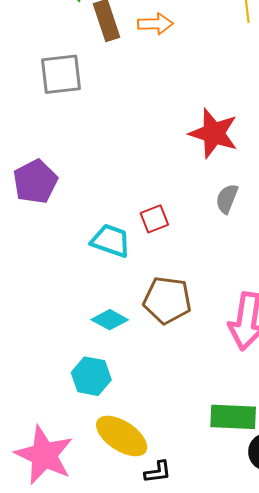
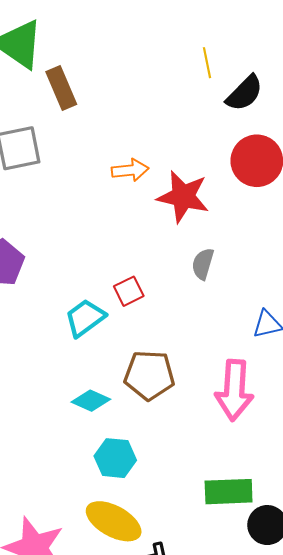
orange arrow: (155, 24) -> (130, 170), moved
cyan trapezoid: (111, 241) -> (85, 318), turned -51
cyan hexagon: (91, 376) -> (115, 458), moved

